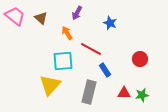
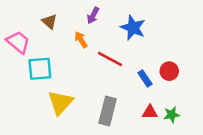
pink trapezoid: (15, 16) -> (18, 42), moved
blue star: (110, 23) -> (133, 28), size x1.5
cyan square: (63, 61) -> (40, 69), moved
blue rectangle: (105, 70) -> (145, 78), moved

